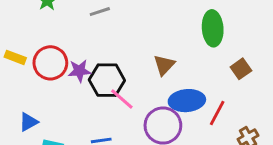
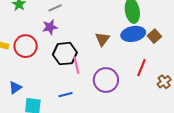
purple star: (79, 71) -> (50, 27), moved
pink line: (122, 99) -> (76, 65), turned 42
blue ellipse: (187, 101) -> (133, 34), moved

